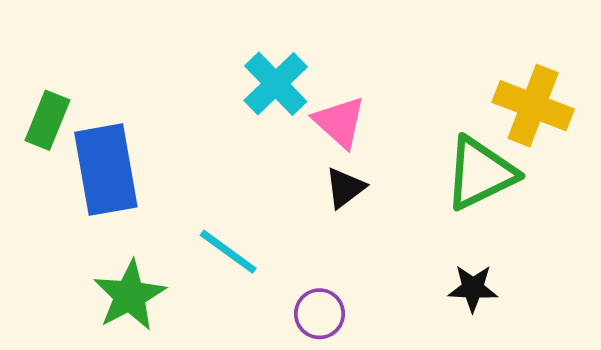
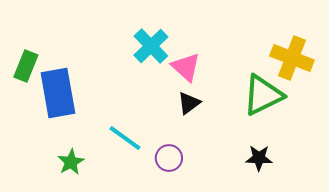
green star: (130, 296) -> (71, 162), size x0.7
purple circle: (320, 314) -> (169, 158), moved

